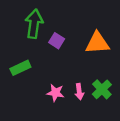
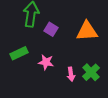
pink star: (56, 93) -> (46, 62), moved

